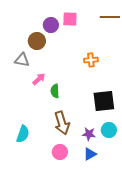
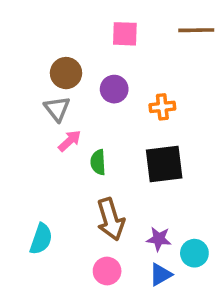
purple circle: (51, 25) -> (114, 89), moved
gray triangle: (22, 60) -> (57, 109), moved, turned 42
black square: (104, 101) -> (164, 164), moved
cyan circle: (109, 130) -> (194, 253), moved

